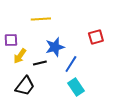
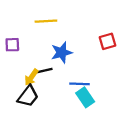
yellow arrow: (20, 56) -> (31, 77), moved
blue line: (71, 64) -> (80, 84), moved, turned 60

